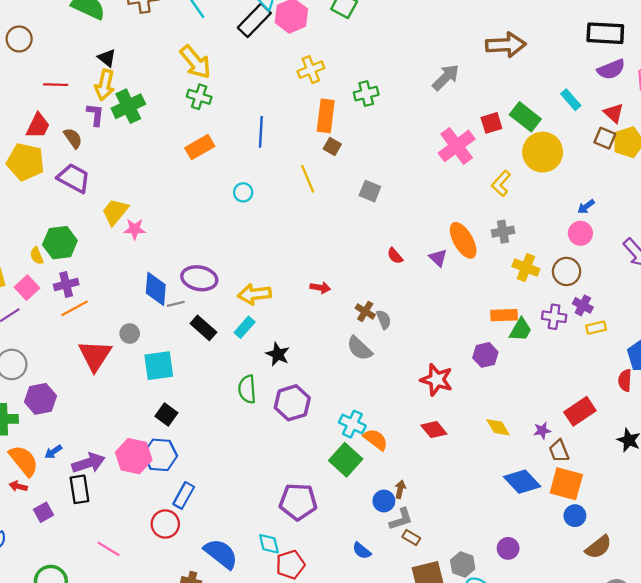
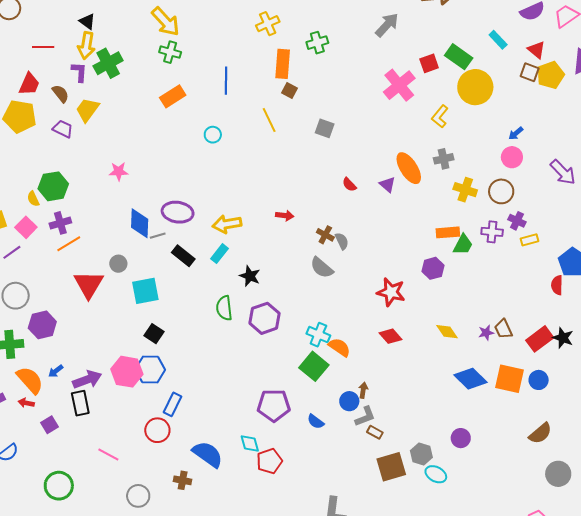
purple trapezoid: (74, 178) -> (63, 129), size x0.7
yellow trapezoid: (115, 212) -> (87, 110), moved
red rectangle: (580, 411) -> (540, 339), moved
brown trapezoid: (559, 451) -> (503, 329), moved
blue circle: (575, 516) -> (539, 380), moved
blue semicircle: (362, 551) -> (316, 422), moved

